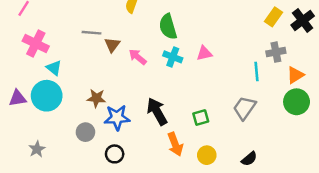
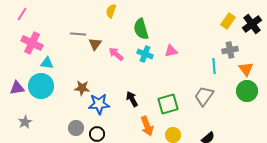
cyan triangle: (54, 68) -> (47, 63), turned -32
orange triangle: (295, 75) -> (246, 69), turned -35
black arrow: (157, 111) -> (132, 99), size x0.7
green square: (201, 118) -> (168, 104), size x1.5
gray circle: (85, 132) -> (76, 128), moved
gray star: (37, 149) -> (25, 122), moved

